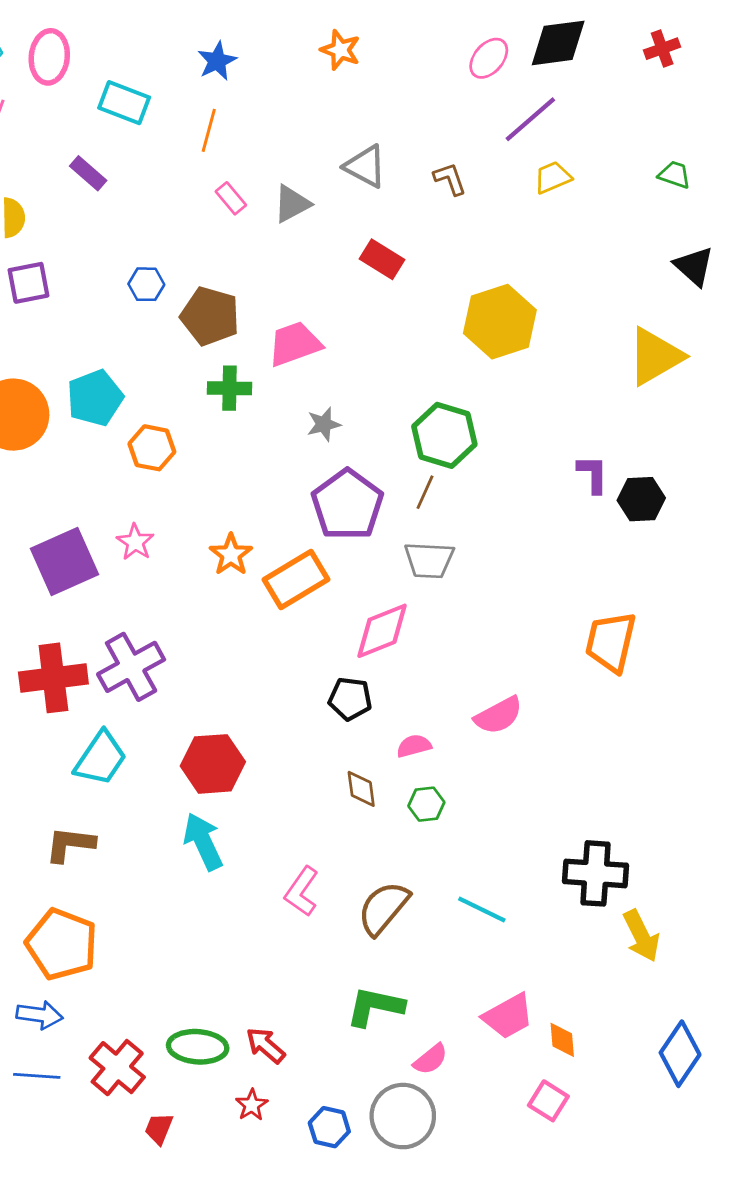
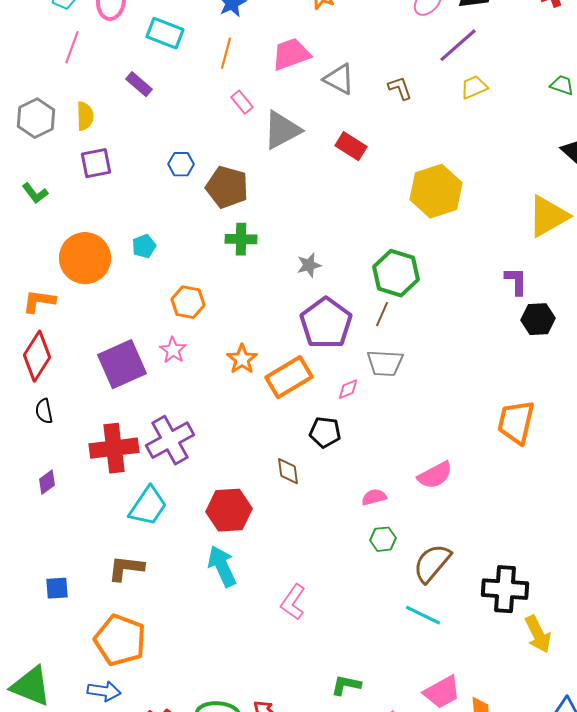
gray triangle: (292, 204) -> (282, 130), moved, size x1.4
pink trapezoid: (295, 344) -> (291, 54), moved
cyan pentagon: (95, 398) -> (144, 246), size x0.6
orange hexagon: (152, 448) -> (188, 302), moved
purple L-shape: (593, 474) -> (516, 281), moved
pink diamond: (382, 631) -> (348, 389), moved, size x0.5
black pentagon: (350, 699) -> (325, 432), moved
brown diamond: (361, 789) -> (288, 471), moved
brown semicircle: (383, 908) -> (432, 563), moved
green L-shape: (375, 1007) -> (346, 685), size x0.7

